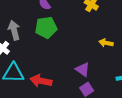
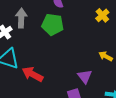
purple triangle: (83, 70) -> (85, 76), moved

